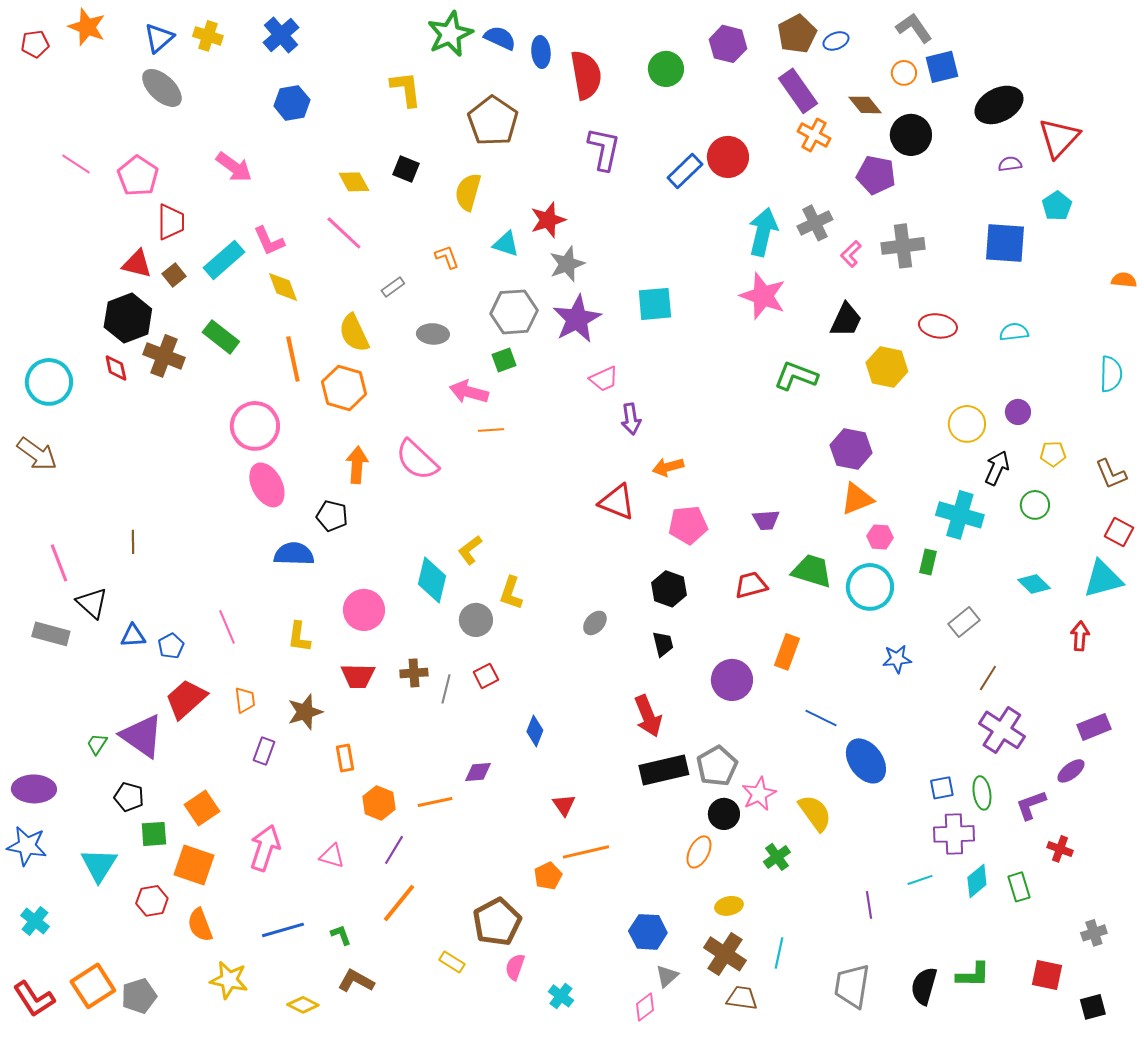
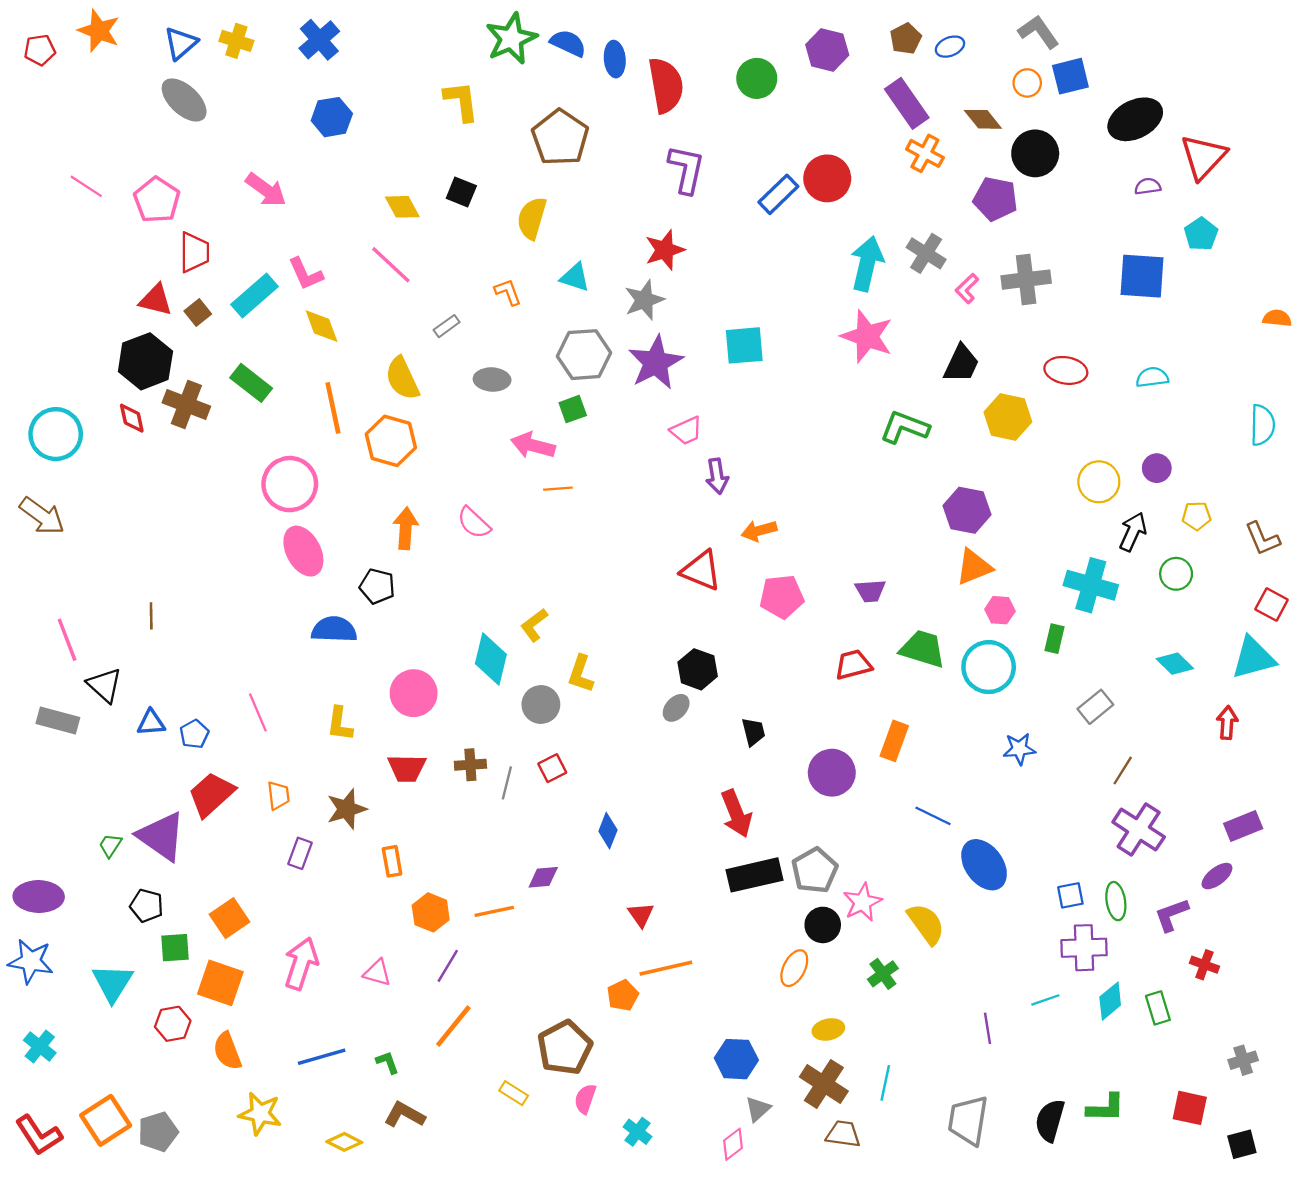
brown pentagon: (797, 34) -> (906, 39), size x0.7
red star: (548, 220) -> (665, 250), moved
gray cross: (815, 223) -> (926, 253), turned -32
pink semicircle: (417, 460) -> (474, 523), size x0.7
black hexagon: (669, 589) -> (698, 669), moved

